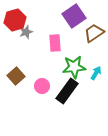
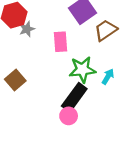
pink circle: (42, 86) -> (69, 116), moved

